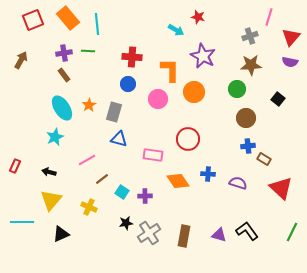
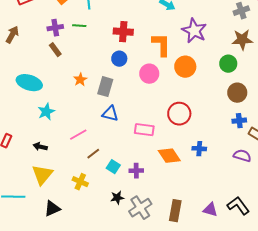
cyan ellipse: (62, 108) -> (29, 83), moved, turned -40
purple semicircle: (238, 183) -> (242, 156), moved

